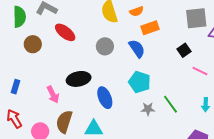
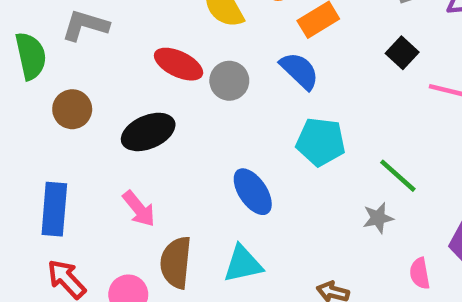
red ellipse: (65, 32) -> (179, 64), moved
black ellipse: (79, 79) -> (148, 132), moved
blue rectangle: (15, 87) -> (54, 209), size x1.6
gray star: (148, 109) -> (378, 218), moved

